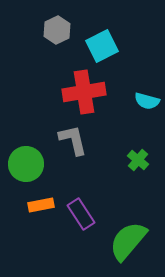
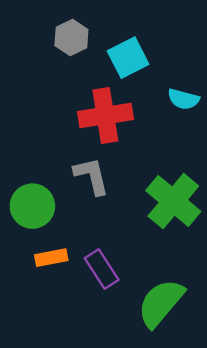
cyan semicircle: (147, 101) -> (183, 99), moved
green cross: (138, 160) -> (173, 201), size x2.0

